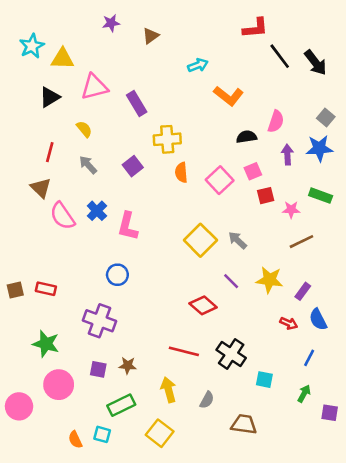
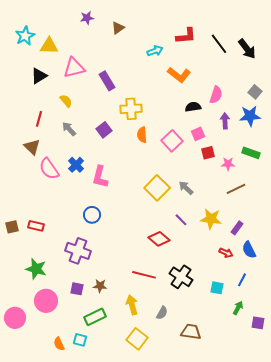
red L-shape: (255, 28) -> (186, 36), moved
cyan square: (264, 380) -> (217, 288), moved
yellow square: (160, 433) -> (137, 339), moved

